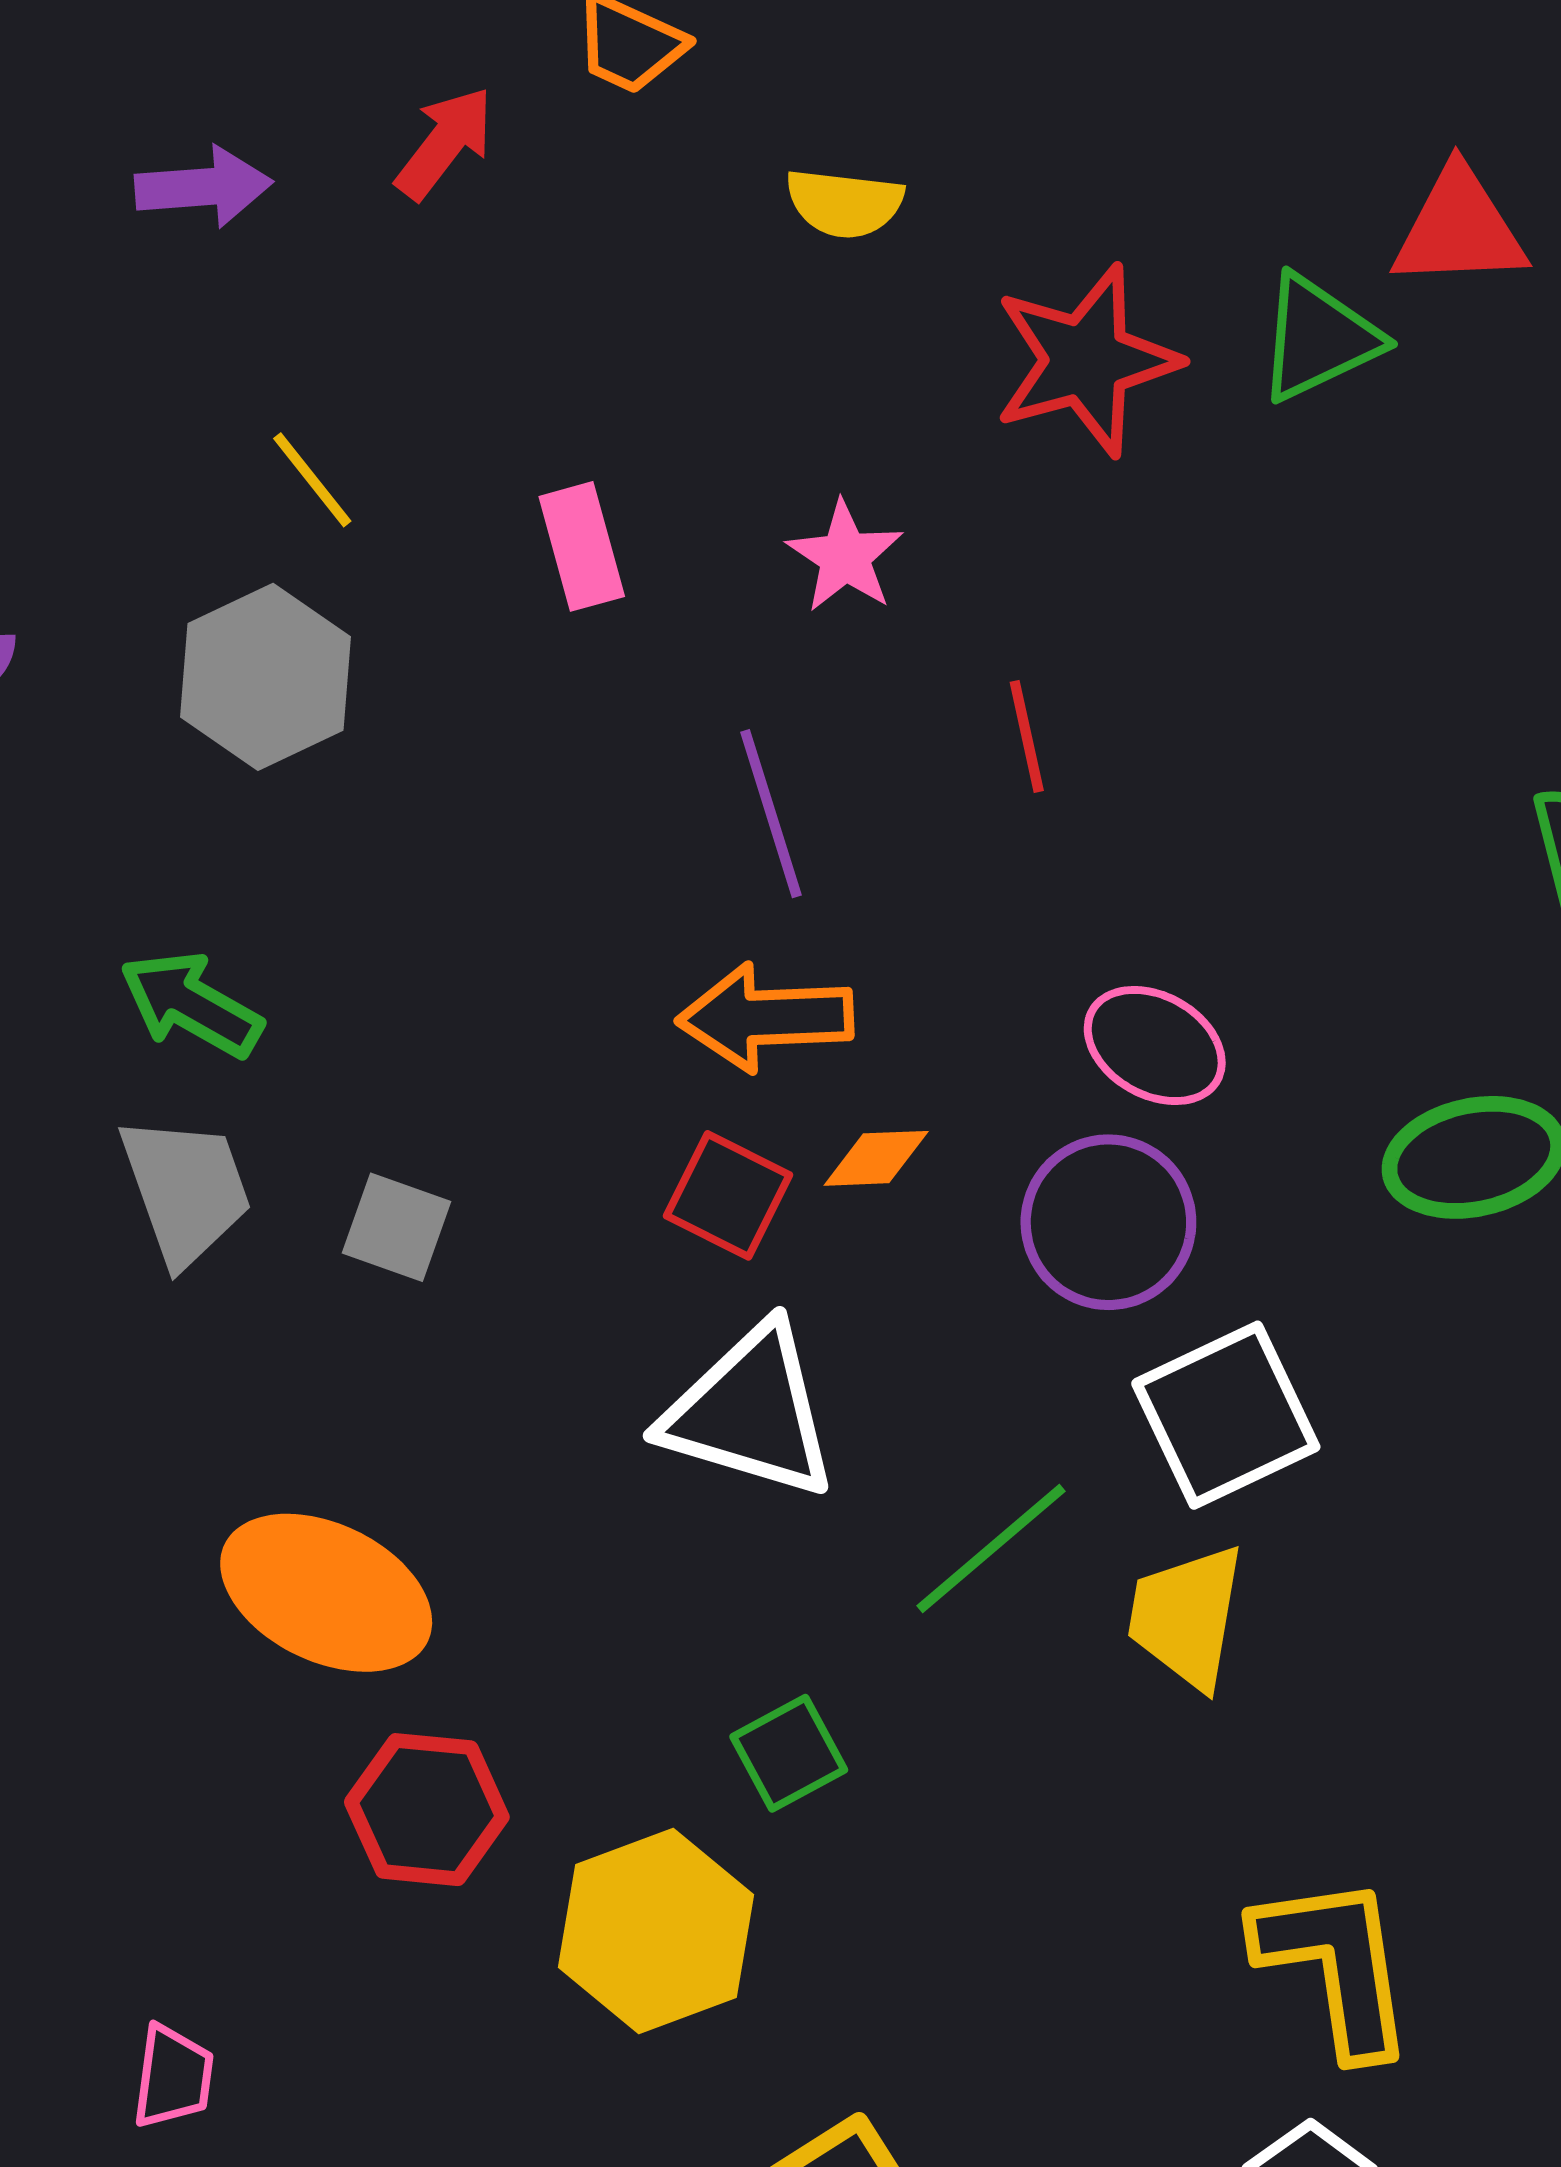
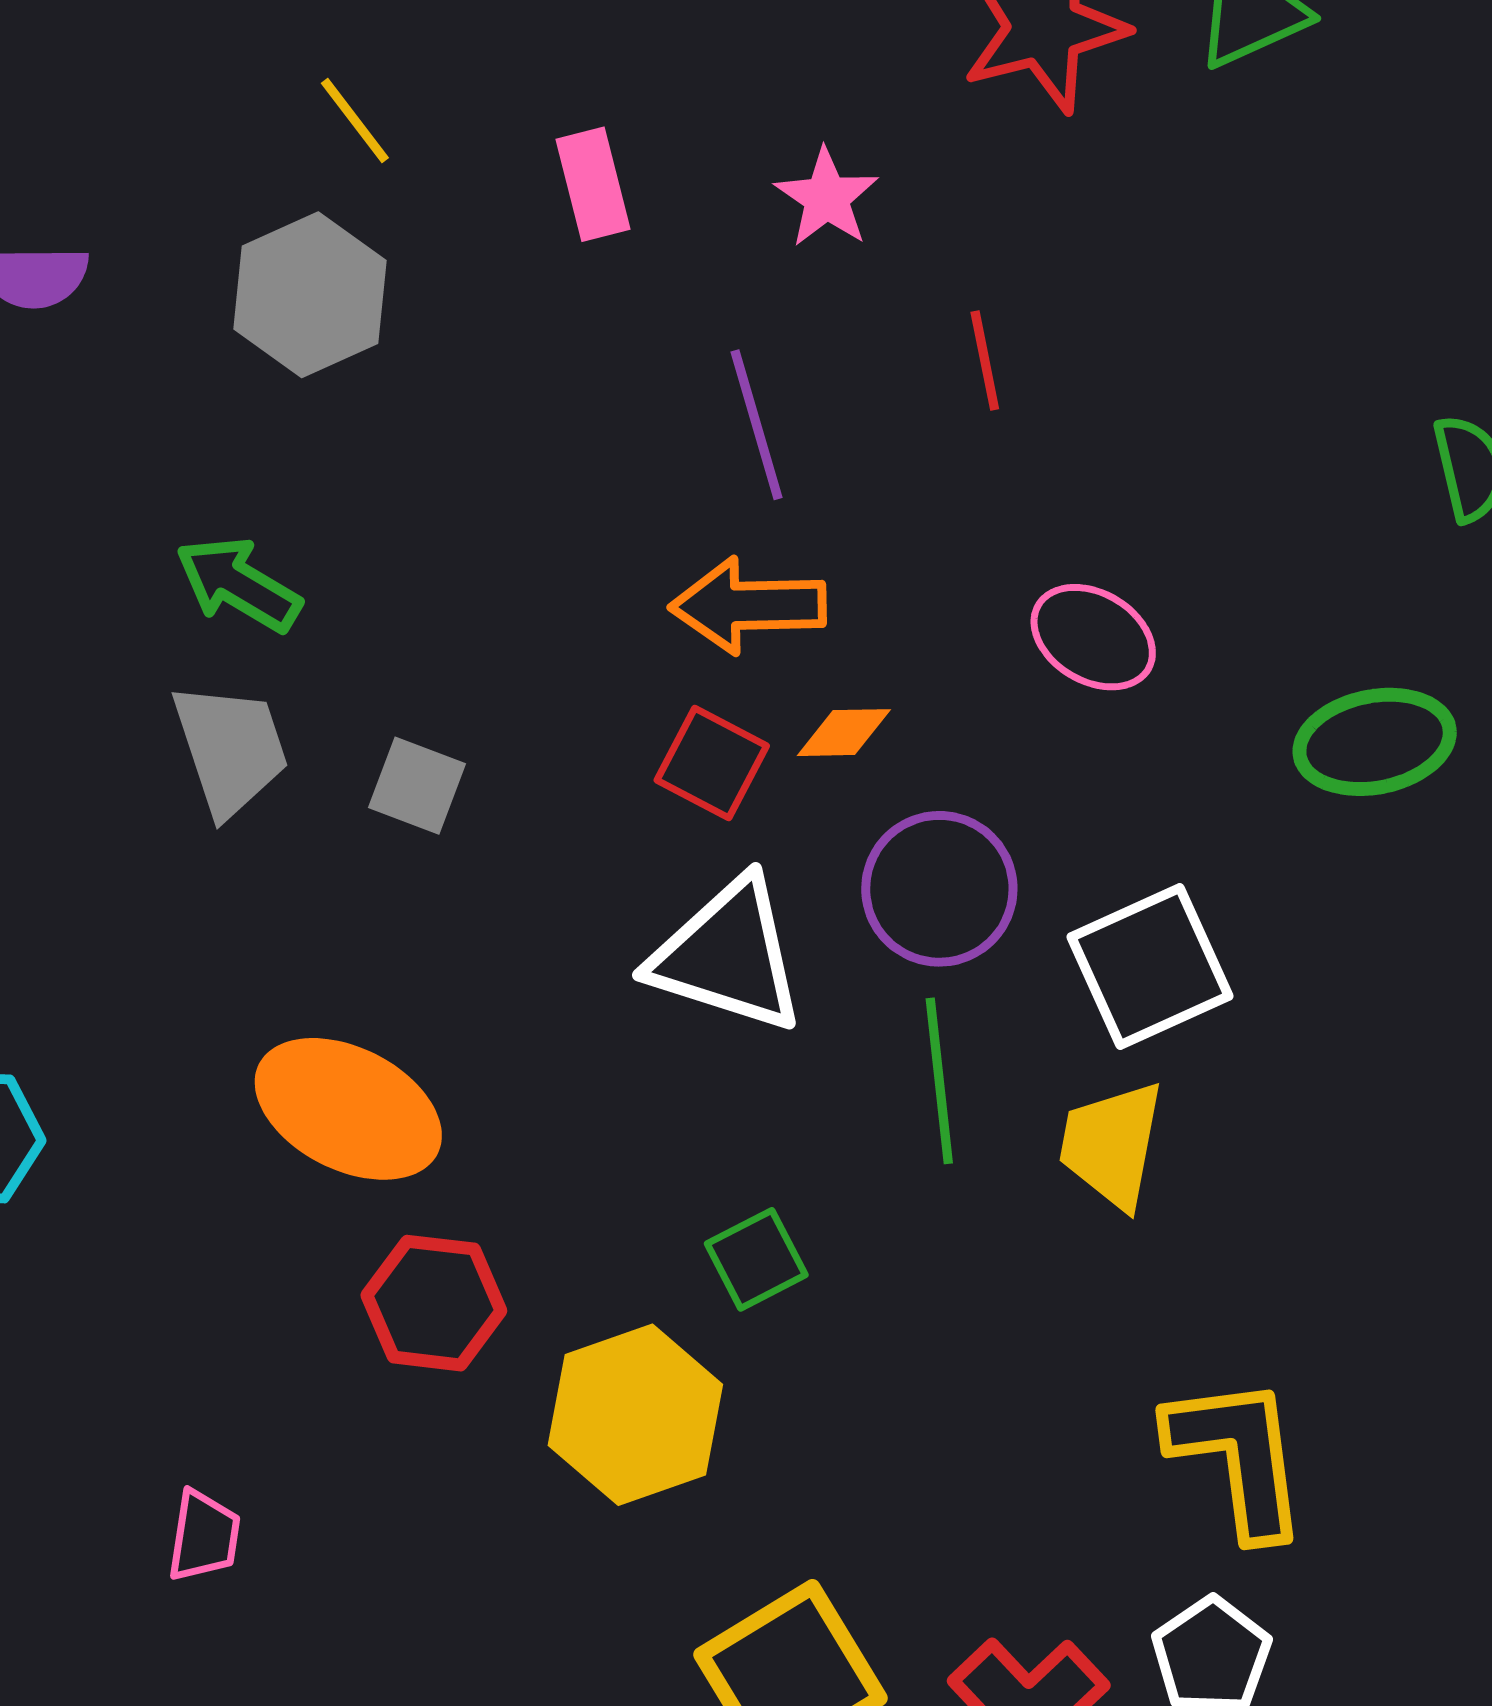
purple circle: (1108, 1222) -> (939, 889), moved
green line: (991, 1549) -> (939, 1081), turned -57

